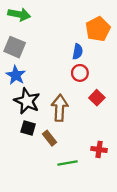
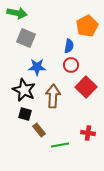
gray square: (15, 47) -> (26, 38), moved
blue star: (16, 75) -> (37, 67), moved, turned -30
red square: (97, 98) -> (86, 87), size x1.5
brown rectangle: (49, 138) -> (39, 130), moved

